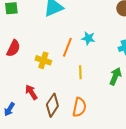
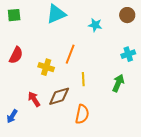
cyan star: (88, 38) -> (95, 25), moved
brown diamond: (52, 105) -> (59, 96), moved, turned 40

